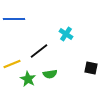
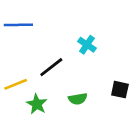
green semicircle: (50, 74) -> (78, 99), moved

